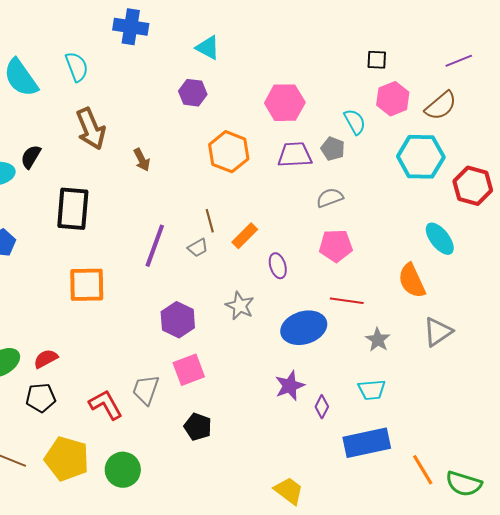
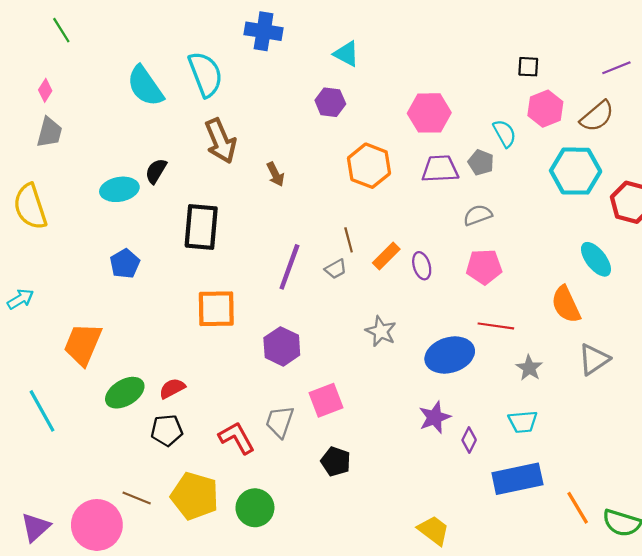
cyan semicircle: (77, 67) -> (205, 74), size x1.4
purple ellipse: (278, 266) -> (422, 266), moved
purple hexagon: (178, 320) -> (282, 346), moved

